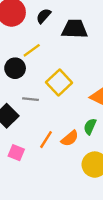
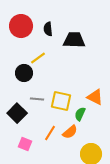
black semicircle: (44, 16) -> (48, 29), turned -48
yellow square: (59, 82) -> (61, 101), moved, turned -35
green semicircle: (90, 126) -> (80, 114), moved

